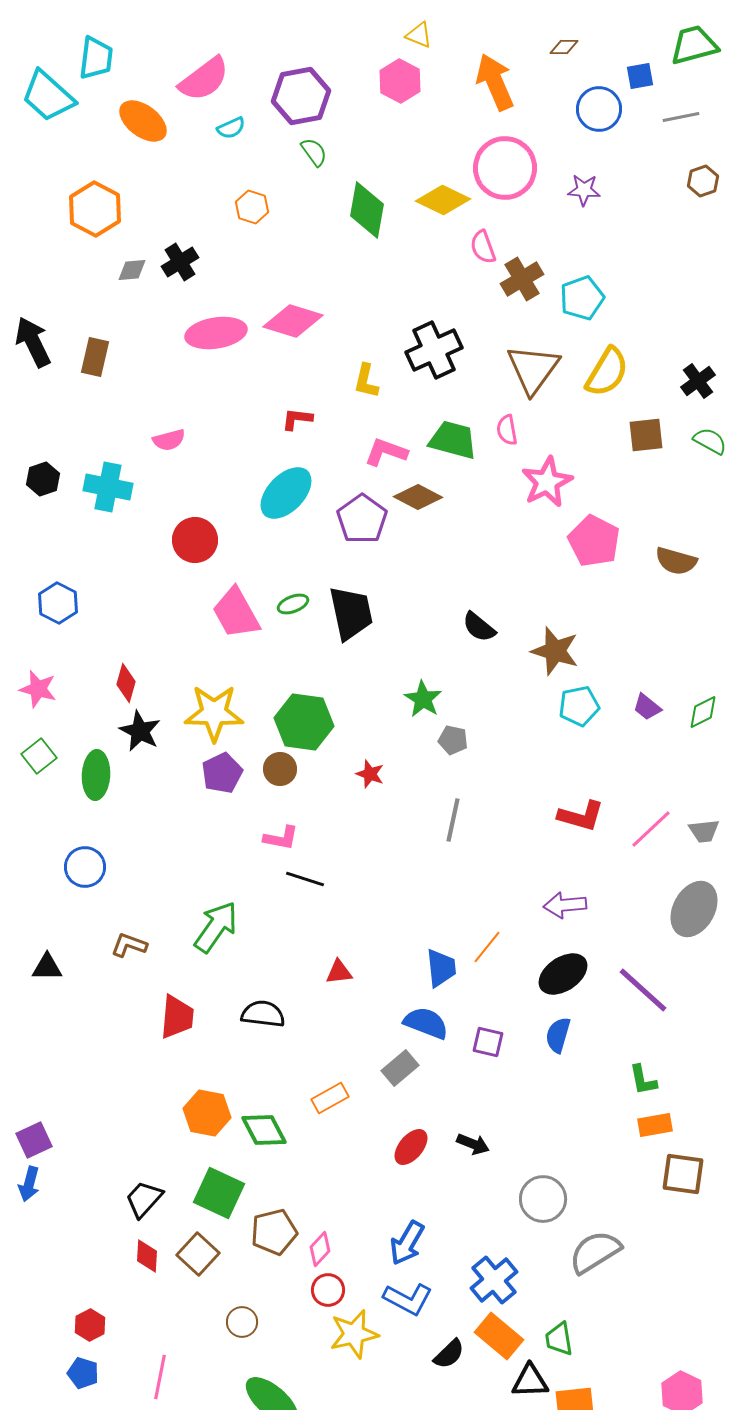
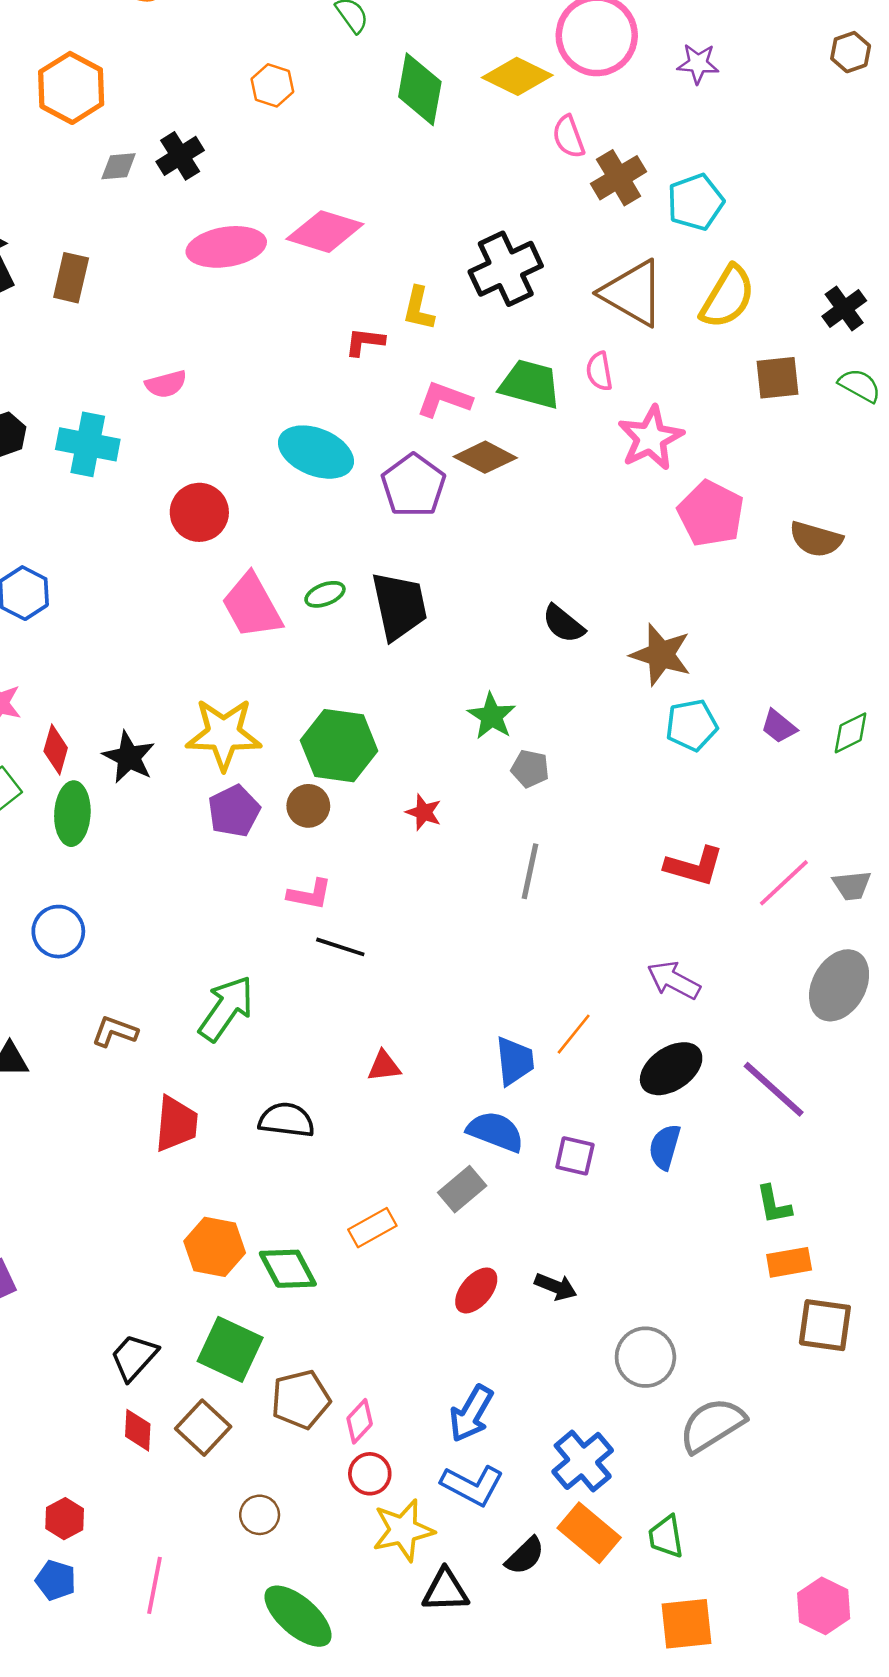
brown triangle: (533, 369) -> (633, 293), turned -36
red L-shape: (297, 419) -> (365, 342), moved
cyan ellipse: (286, 493) -> (316, 452), turned 68
red diamond: (126, 683) -> (56, 749), moved
purple arrow: (565, 905) -> (674, 980), turned 33
black triangle: (530, 1381) -> (445, 1590), moved

